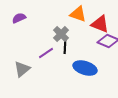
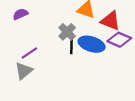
purple line: (46, 53) -> (29, 53), moved
blue ellipse: (85, 68) -> (92, 44), moved

